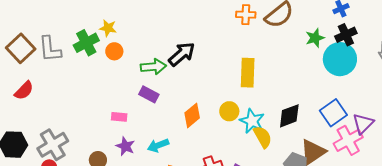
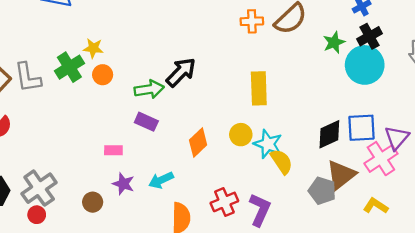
blue square: (333, 113) -> (362, 128), turned 36
black diamond: (289, 116) -> (329, 134), moved

